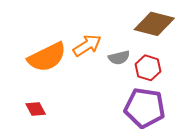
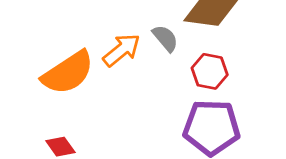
gray semicircle: (119, 58) -> (165, 38), moved, turned -110

